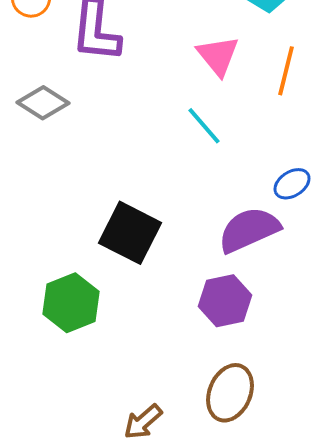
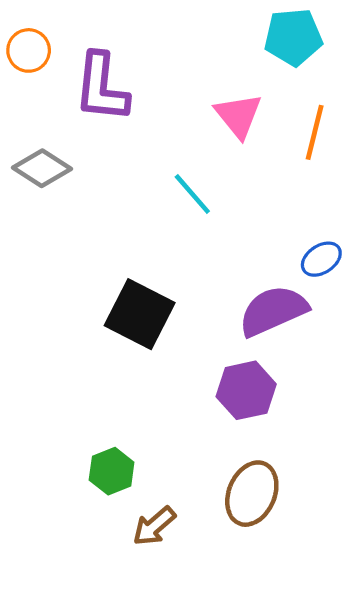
cyan line: (204, 126) -> (192, 194), moved
green hexagon: (71, 303) -> (112, 471), moved, size x0.7

